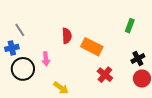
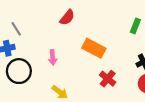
red semicircle: (67, 36) -> (67, 18), moved, turned 42
pink arrow: (46, 59) -> (53, 57), moved

